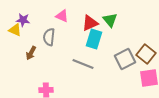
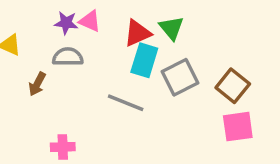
purple star: (23, 20) -> (66, 23), moved
gray semicircle: (49, 37) -> (68, 57), turned 84
gray square: (125, 59) -> (180, 77), moved

